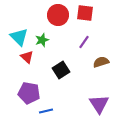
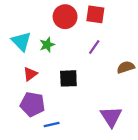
red triangle: (27, 57) -> (30, 74), moved, turned 40
brown semicircle: (101, 62) -> (126, 67), moved
black square: (61, 70) -> (68, 78), turned 30

